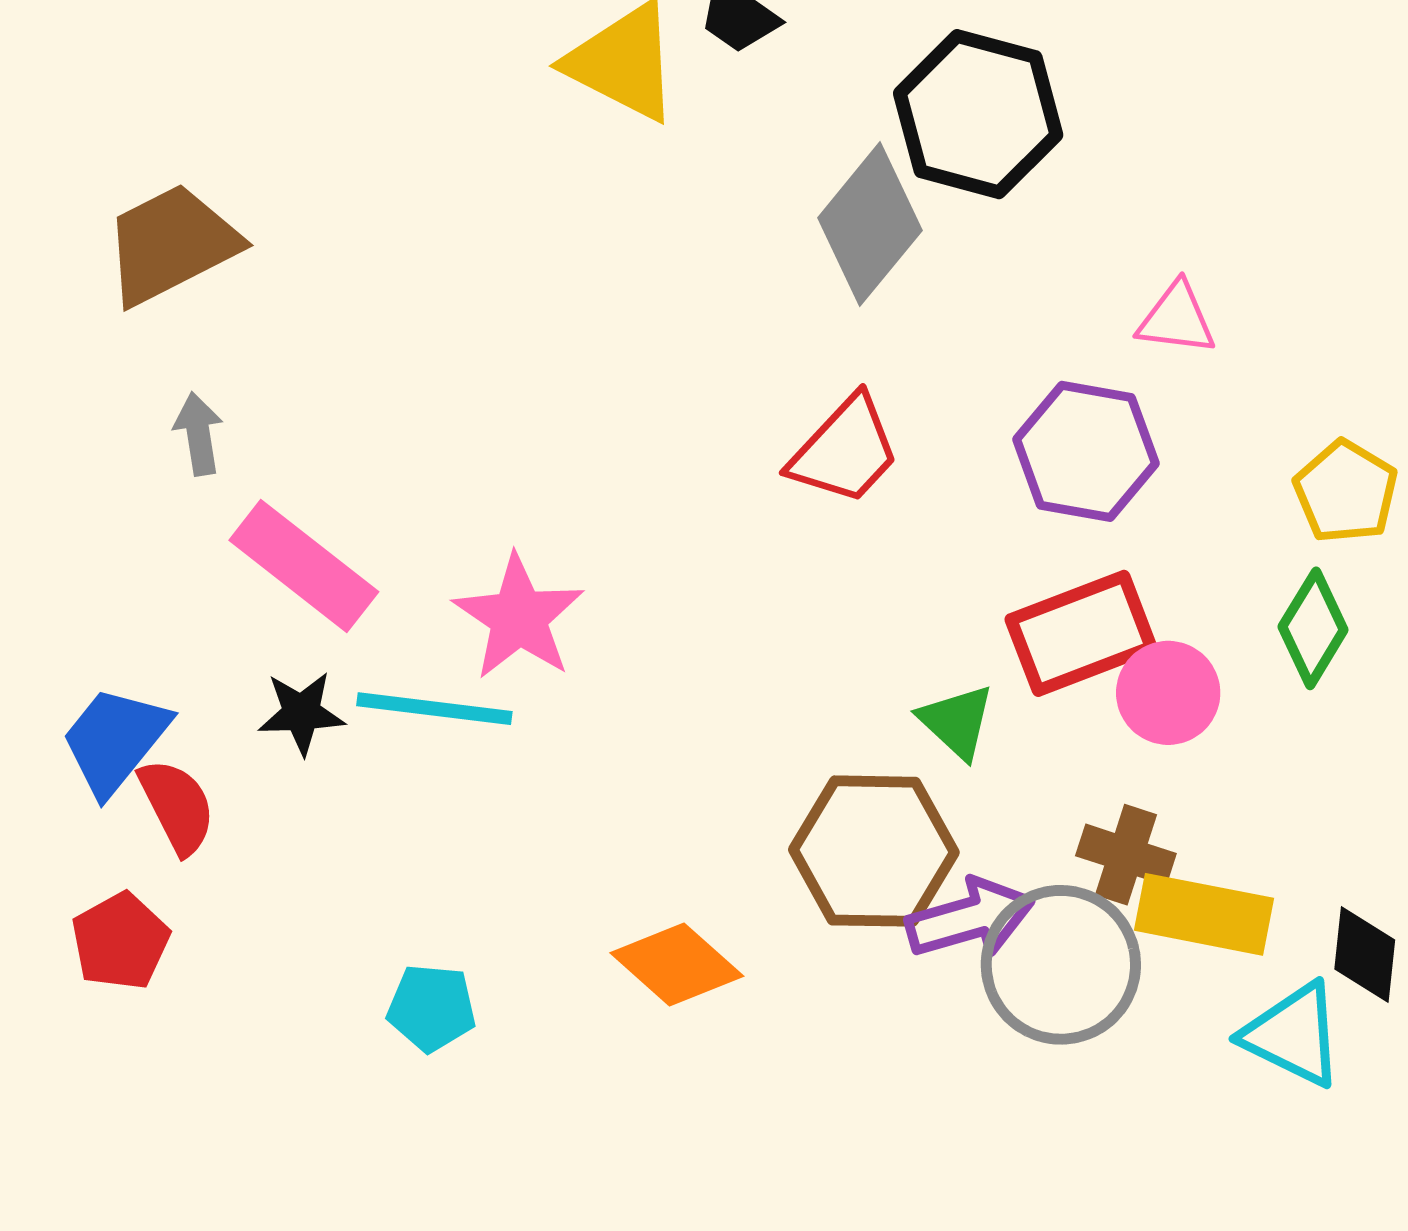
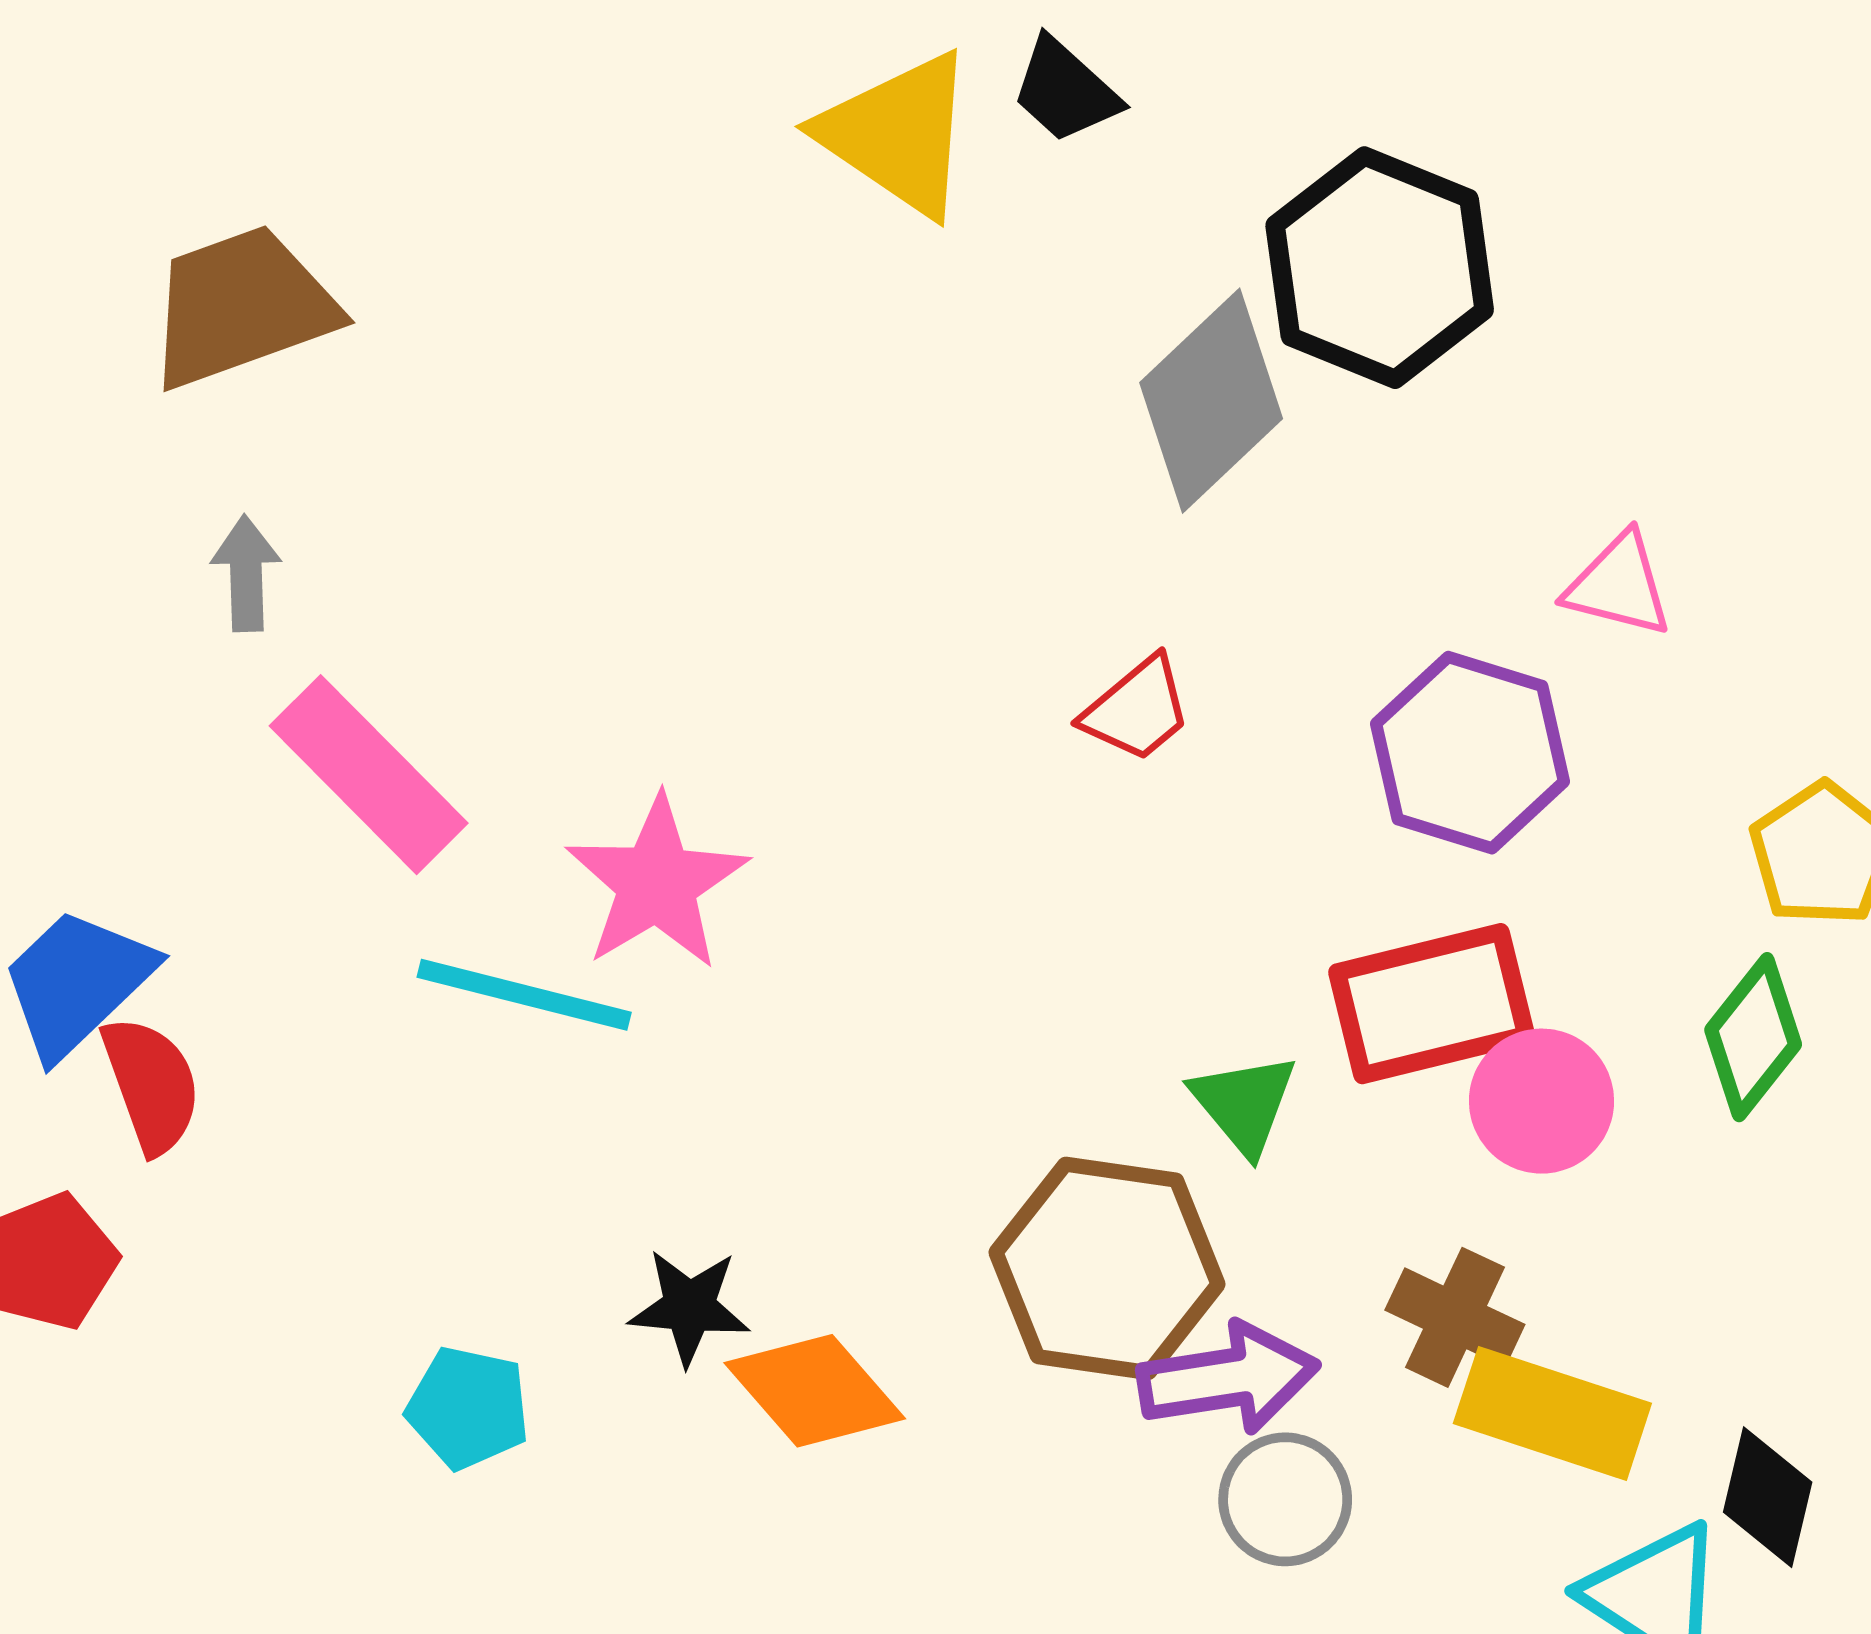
red trapezoid: (845, 450) -> (1137, 709), size x0.7
black star: (301, 713) -> (689, 1307), moved
gray circle: (1061, 965) -> (1285, 1499), moved, size x0.6

